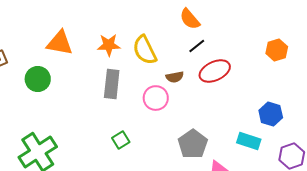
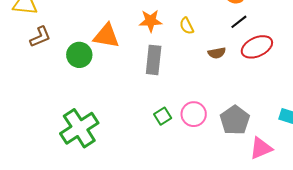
orange triangle: (60, 43) -> (106, 36), moved
yellow semicircle: (145, 50) -> (187, 26), size x0.6
pink circle: (156, 98) -> (194, 114), moved

